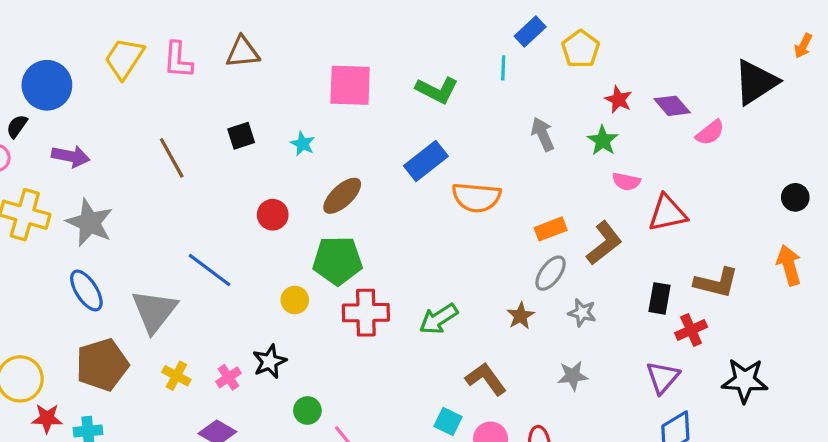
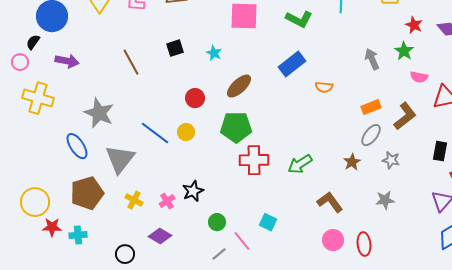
gray arrow: (543, 134) -> (372, 59), moved
orange semicircle: (476, 197) -> (324, 87), size x0.6
gray star: (90, 223) -> (99, 113), moved
yellow circle: (295, 300) -> (186, 132), moved
cyan square: (448, 422) -> (268, 222), moved

